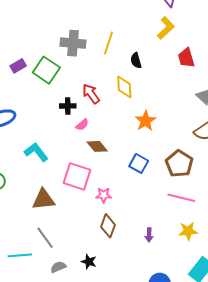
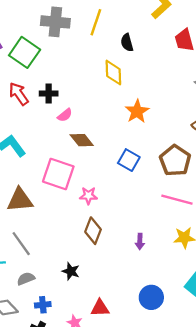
red arrow: (91, 94) -> (19, 94), moved
gray semicircle: (58, 267) -> (26, 279), moved

